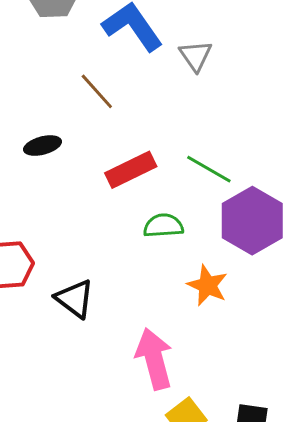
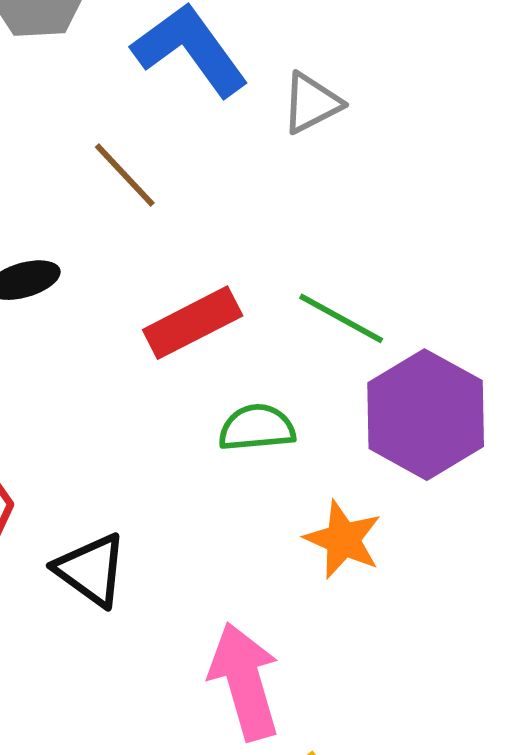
gray triangle: (196, 56) -> (311, 103), turned 39

